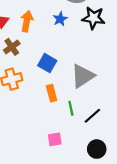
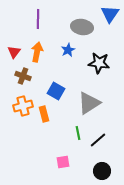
black star: (93, 18) -> (99, 63), moved
brown cross: (12, 47) -> (23, 76), turned -35
orange rectangle: (52, 93) -> (44, 114), moved

